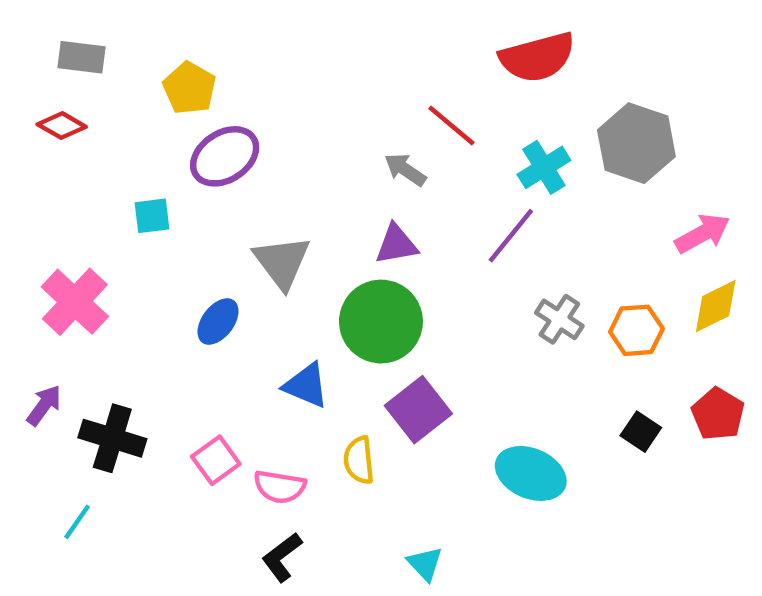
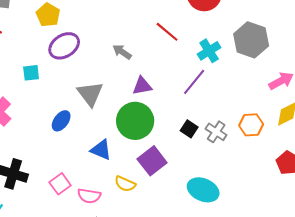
gray arrow: (405, 170) -> (122, 52), moved
gray cross: (559, 319) -> (216, 132), moved
black square: (641, 432) -> (189, 129), moved
yellow semicircle: (359, 460) -> (125, 184), turned -60

